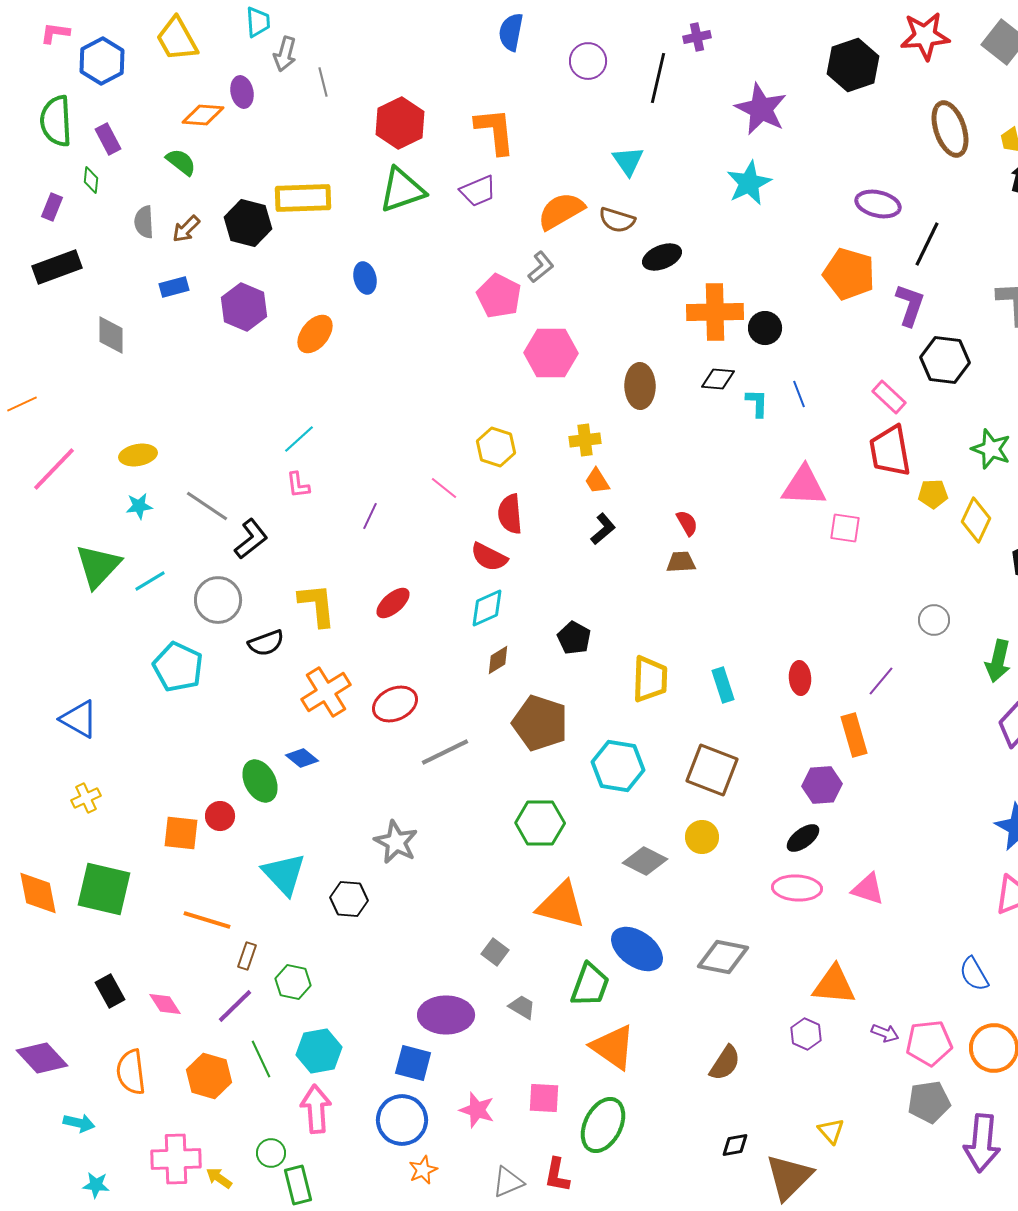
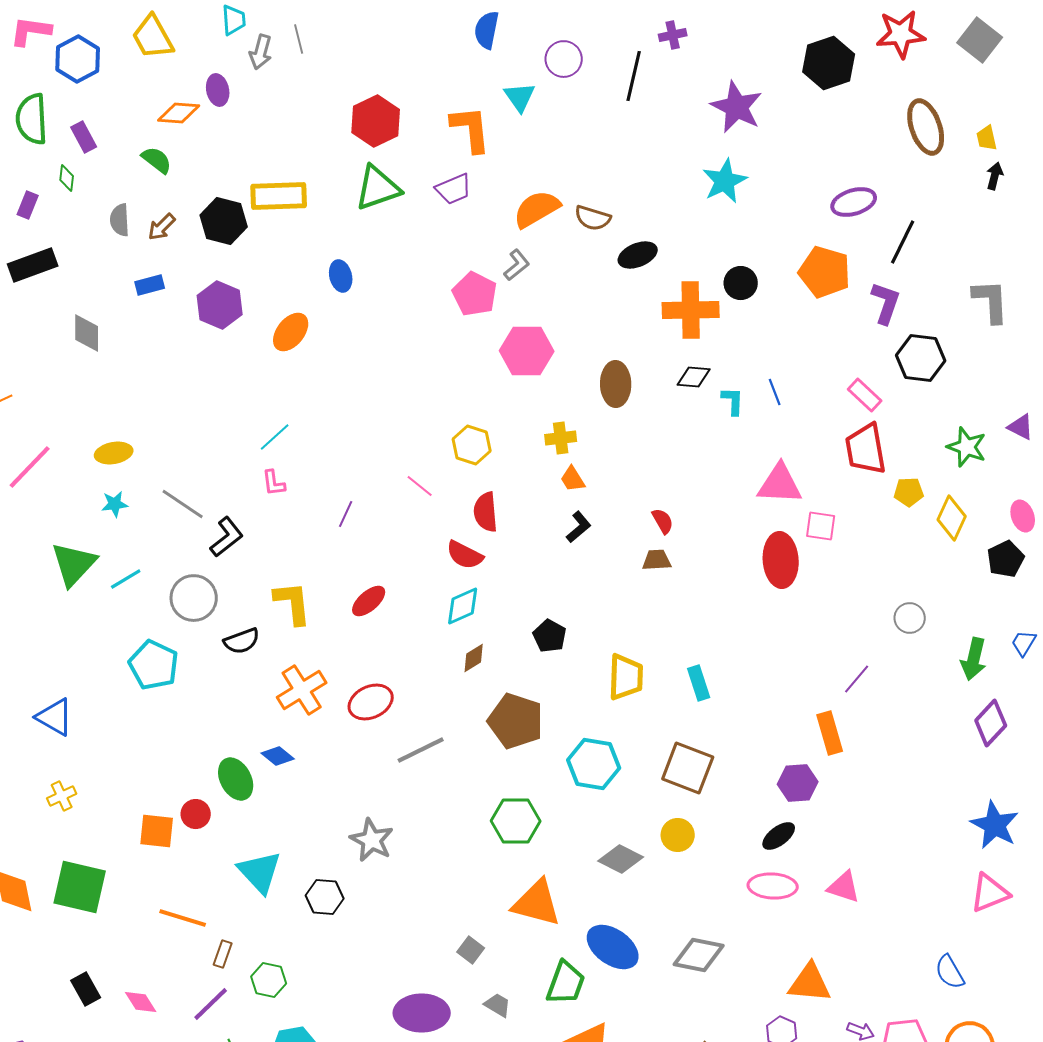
pink L-shape: (55, 33) -> (31, 31), size x1.4
gray line: (323, 82) -> (299, 39), moved
cyan triangle: (628, 161) -> (520, 97), moved
purple ellipse: (878, 204) -> (854, 202), turned -30
black circle: (765, 328) -> (741, 283), moved
red ellipse: (800, 678) -> (781, 560), moved, size x1.6

